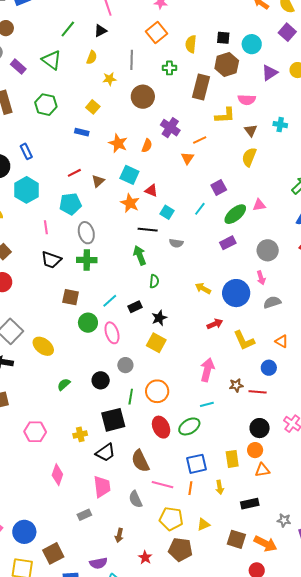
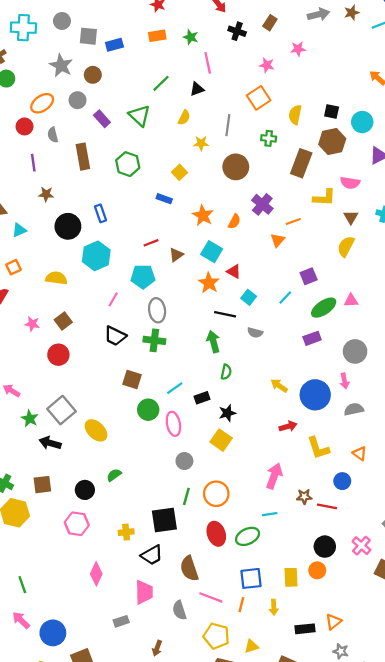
pink line: (46, 227) -> (113, 299), turned 32
black circle: (101, 380) -> (85, 490), moved
orange triangle: (262, 470) -> (333, 622), moved, turned -35

